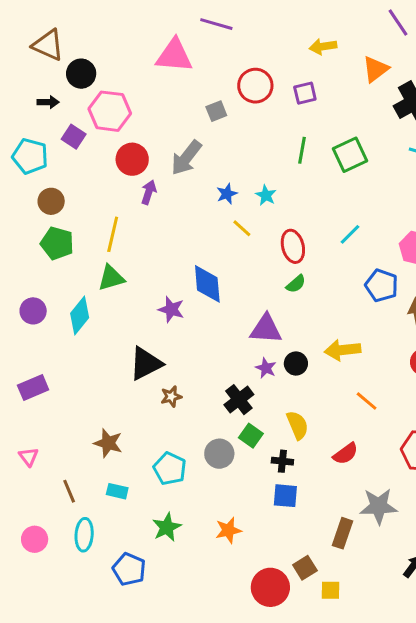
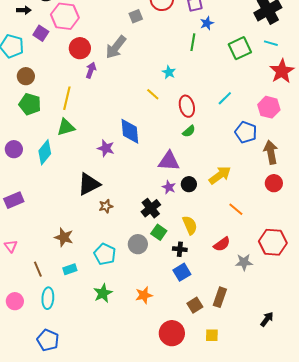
green square: (350, 155) -> (240, 48), moved
blue star: (227, 194) -> (207, 23), moved
yellow arrow: (342, 350) -> (220, 175), turned 150
cyan rectangle: (117, 491) -> (70, 269), turned -32
blue square: (285, 496) -> (182, 272), turned -36
gray star: (379, 506) -> (244, 262), moved, size x0.7
brown square: (305, 568) -> (195, 305), moved
blue pentagon: (129, 569) -> (48, 340), moved

